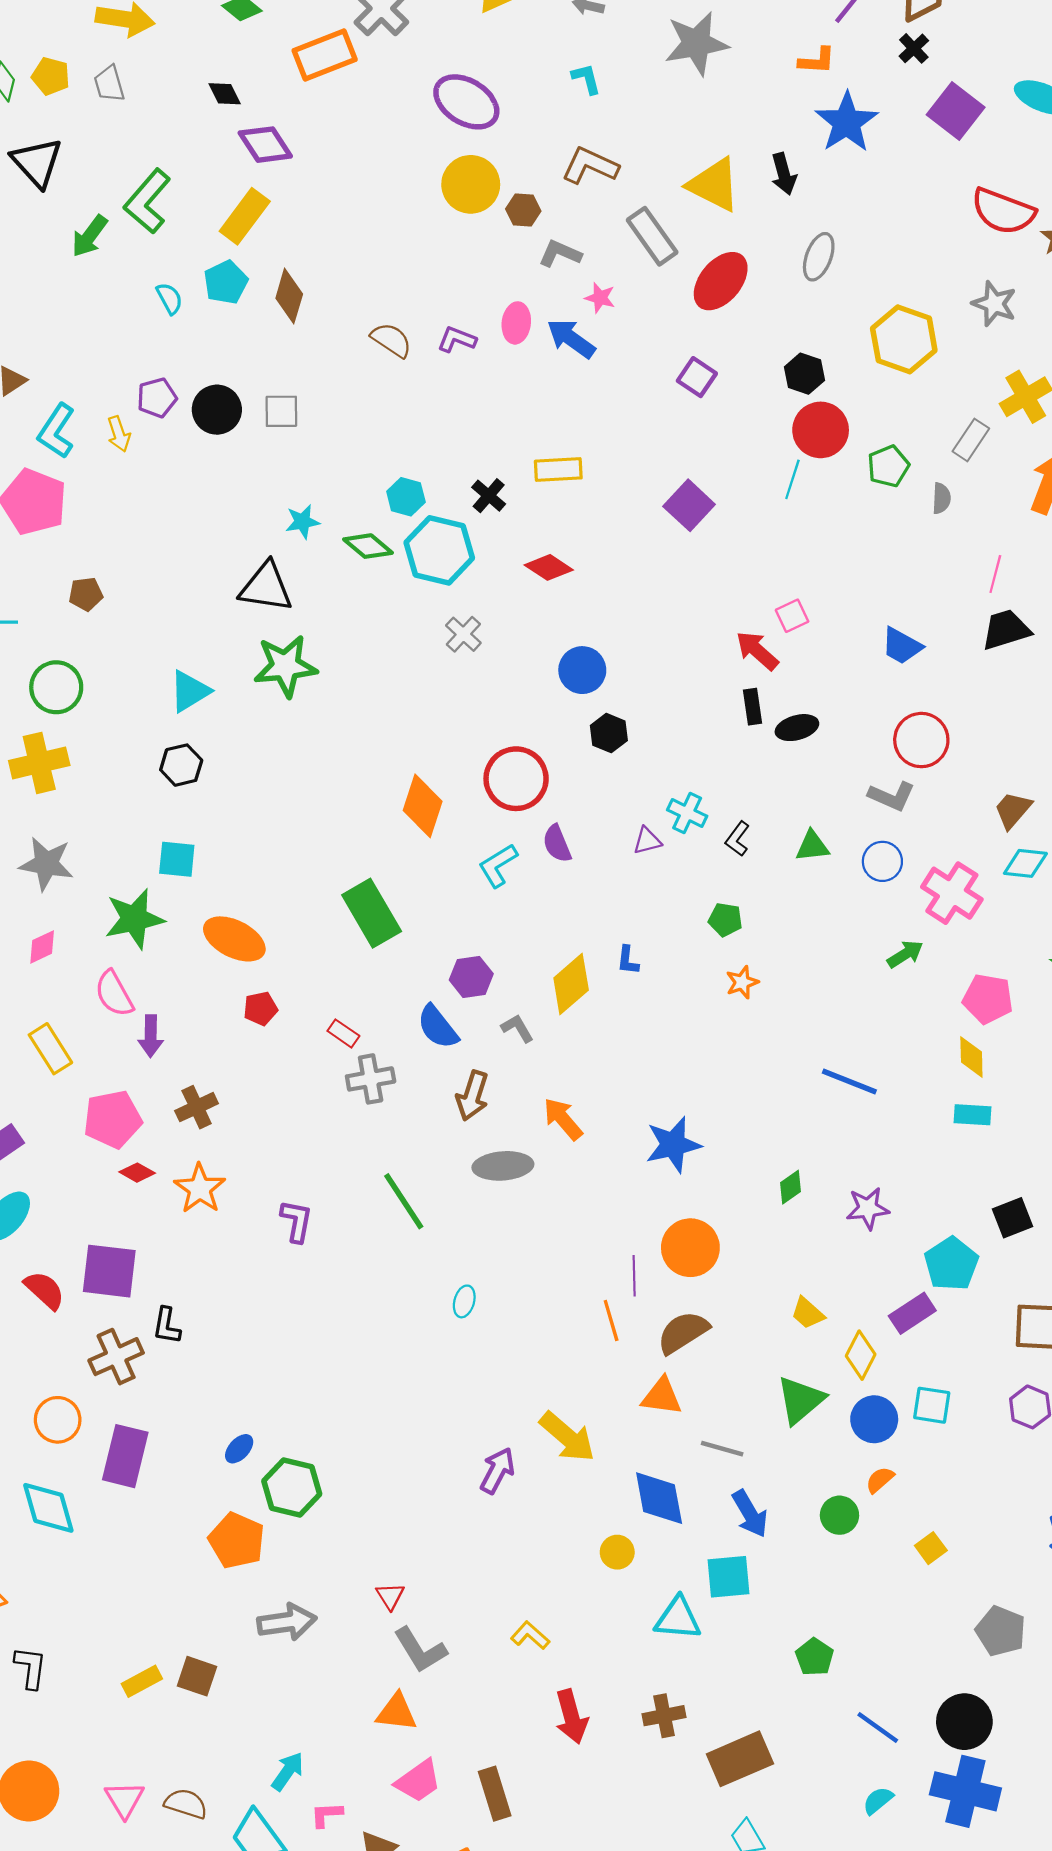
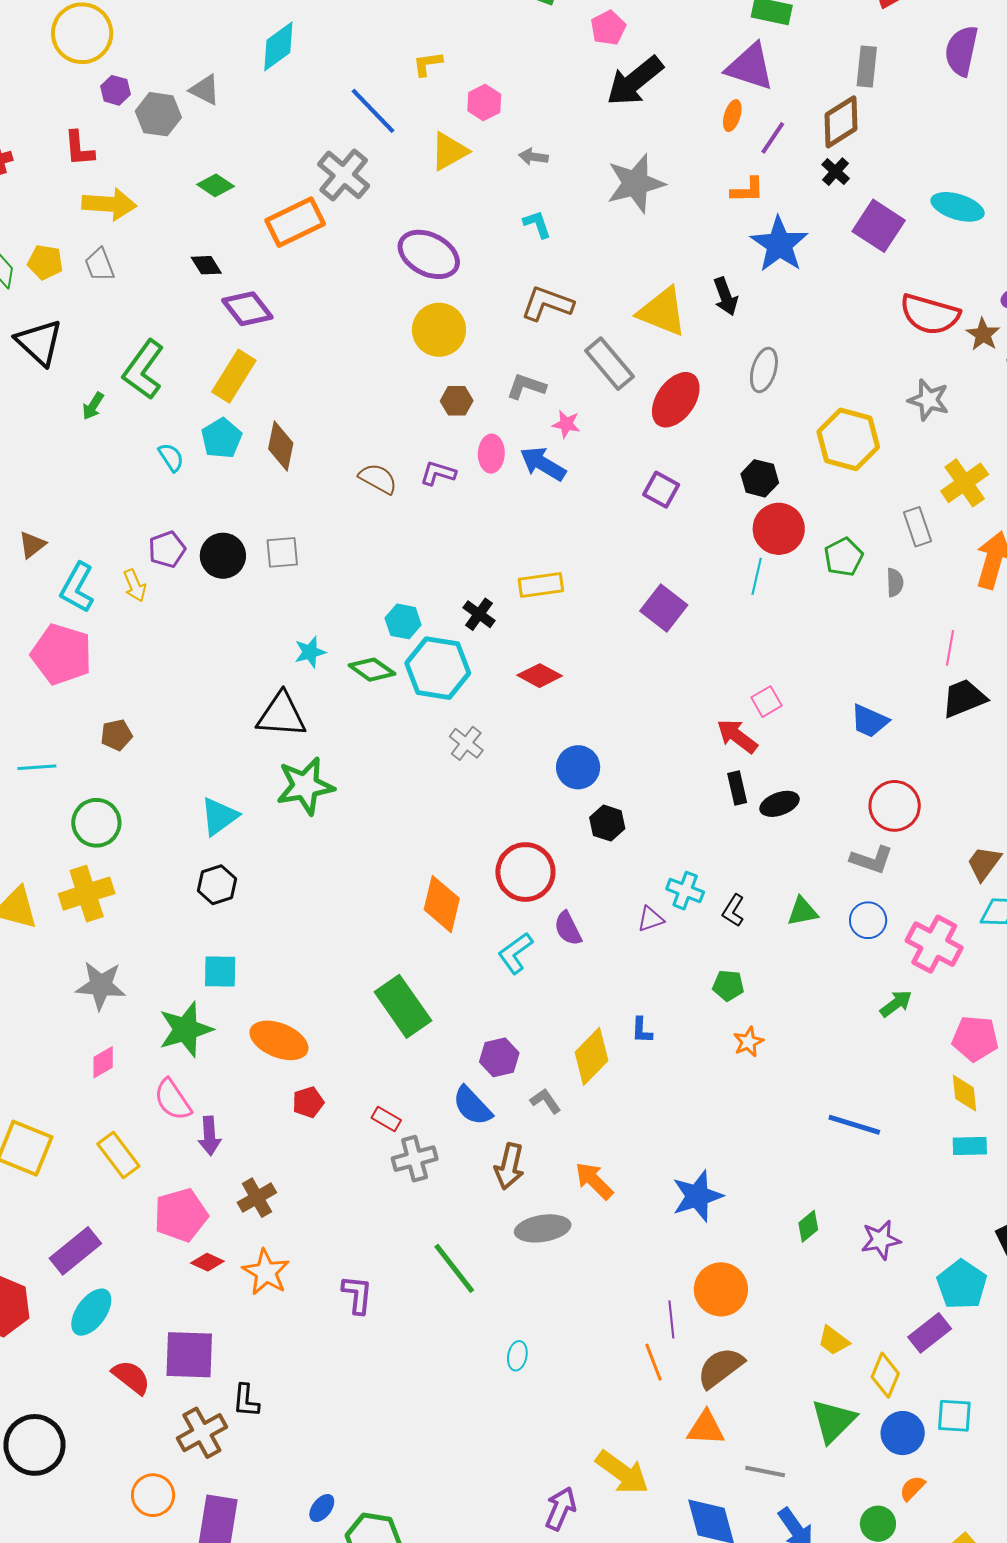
brown hexagon: (523, 210) -> (457, 401), moved
green arrow: (90, 236) -> (93, 406), size x0.7
gray rectangle: (971, 440) -> (917, 527), turned -48

